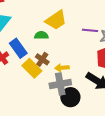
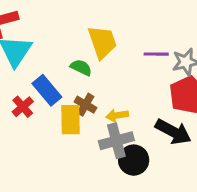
yellow trapezoid: (56, 20) -> (102, 42), turned -70
green semicircle: (41, 35) -> (81, 68), turned 32
yellow rectangle: (32, 68) -> (70, 120), turned 48

